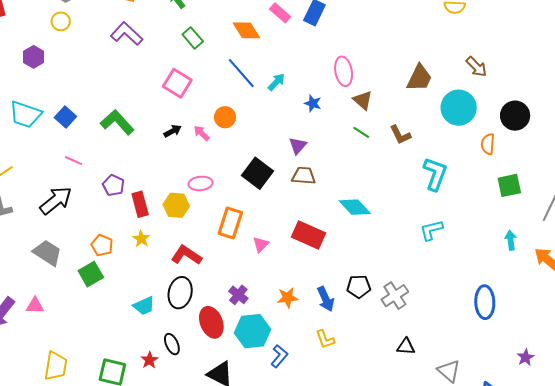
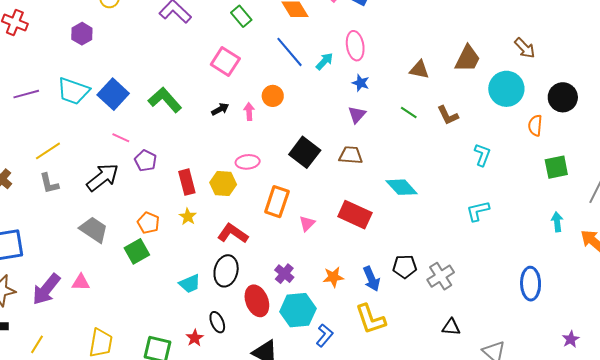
pink ellipse: (344, 71) -> (355, 46), moved
brown triangle: (363, 100) -> (419, 70), moved, turned -30
blue square: (65, 117) -> (113, 94), size x1.4
pink arrow: (202, 133) -> (249, 112), turned 42
purple triangle: (298, 146) -> (357, 115), moved
cyan L-shape: (435, 174) -> (482, 155), size x0.7
purple pentagon: (113, 185) -> (146, 161), moved
yellow L-shape: (325, 339) -> (370, 319), size x1.6

